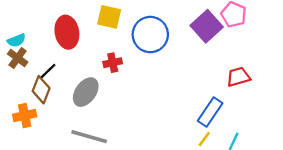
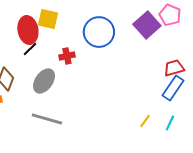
yellow square: (109, 17) -> (48, 19), moved
black line: (48, 71) -> (30, 49), moved
blue rectangle: (210, 112) -> (173, 88), moved

